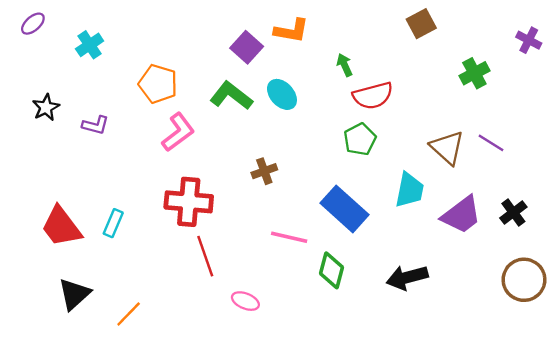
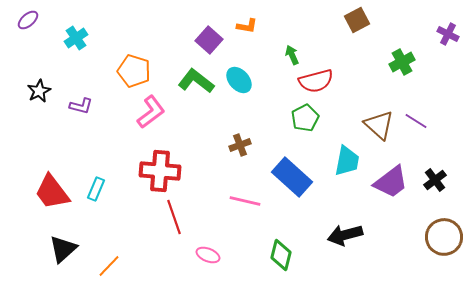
orange L-shape: (291, 31) -> (247, 26), size x0.7
brown cross: (264, 171) -> (240, 145), moved
green diamond: (332, 270) -> (281, 255), moved

